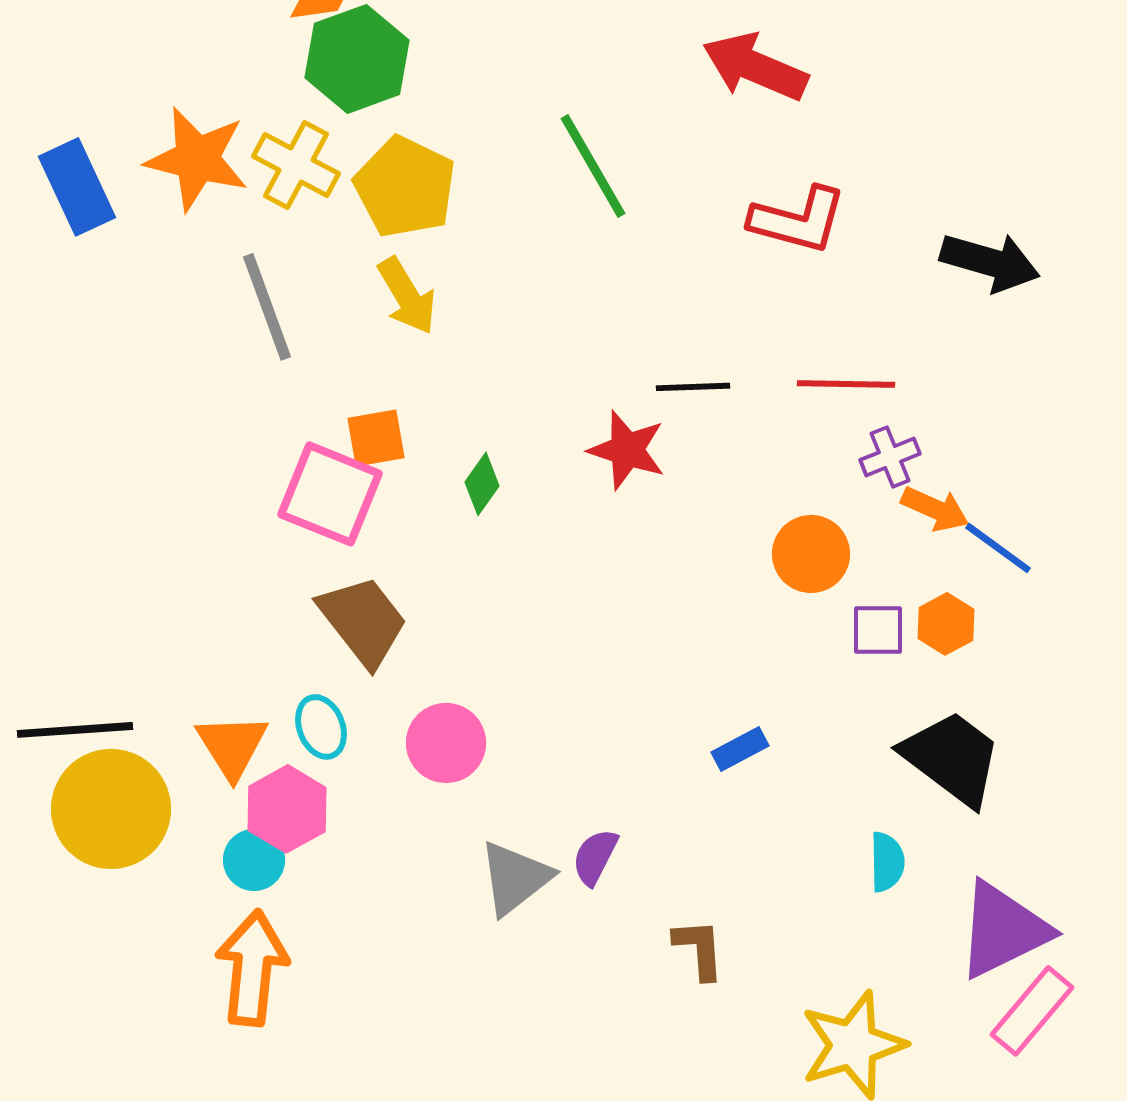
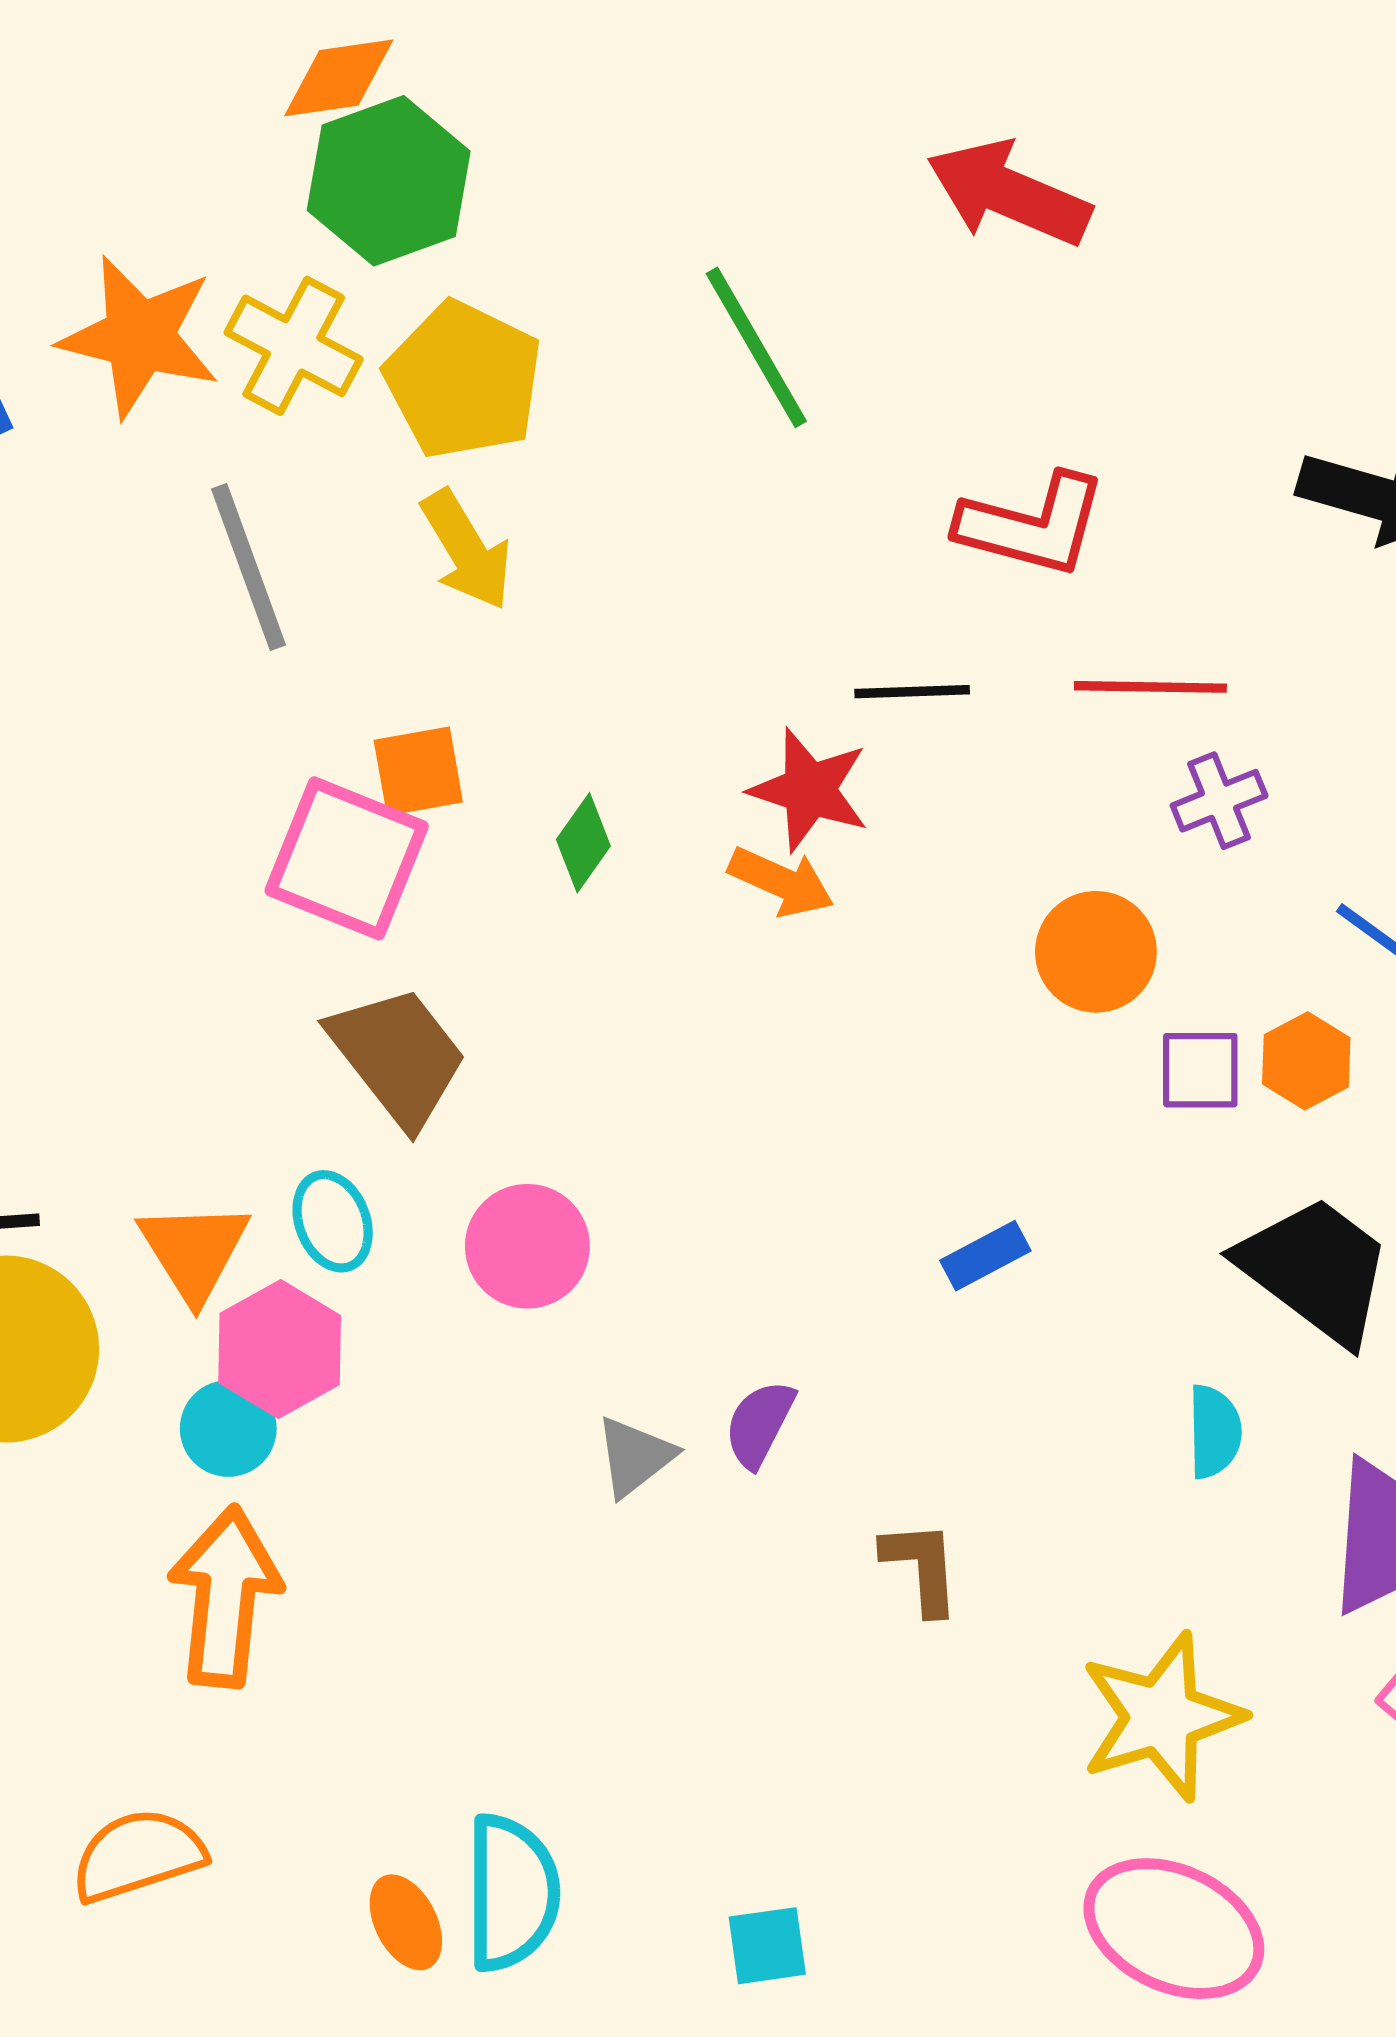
red L-shape: (798, 220) -> (1032, 525), moved
orange arrow: (935, 509) -> (781, 882), moved
gray triangle: (515, 878) -> (635, 1457), size x0.7

